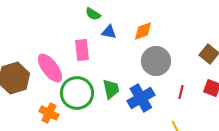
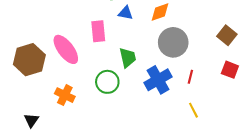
green trapezoid: (111, 89) -> (128, 58), moved
red line: (181, 92) -> (190, 77), moved
green circle: (77, 93) -> (107, 82), moved, size x0.7

